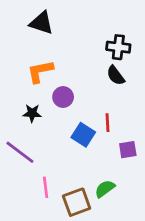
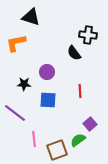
orange L-shape: (40, 71) -> (16, 43), moved
black semicircle: (116, 75) -> (74, 53), moved
blue square: (83, 135) -> (48, 100), moved, turned -30
purple square: (128, 150) -> (90, 124), moved, turned -32

